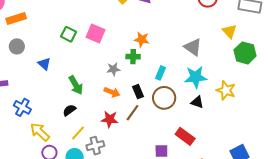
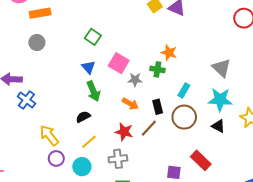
pink square: (96, 34) -> (119, 63), moved
blue triangle: (44, 64) -> (88, 67), moved
blue cross: (22, 107) -> (26, 100), moved
gray cross: (95, 146) -> (118, 159), moved

